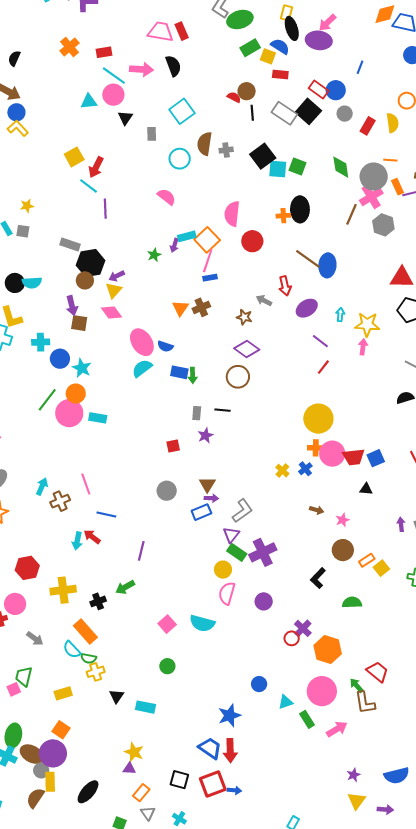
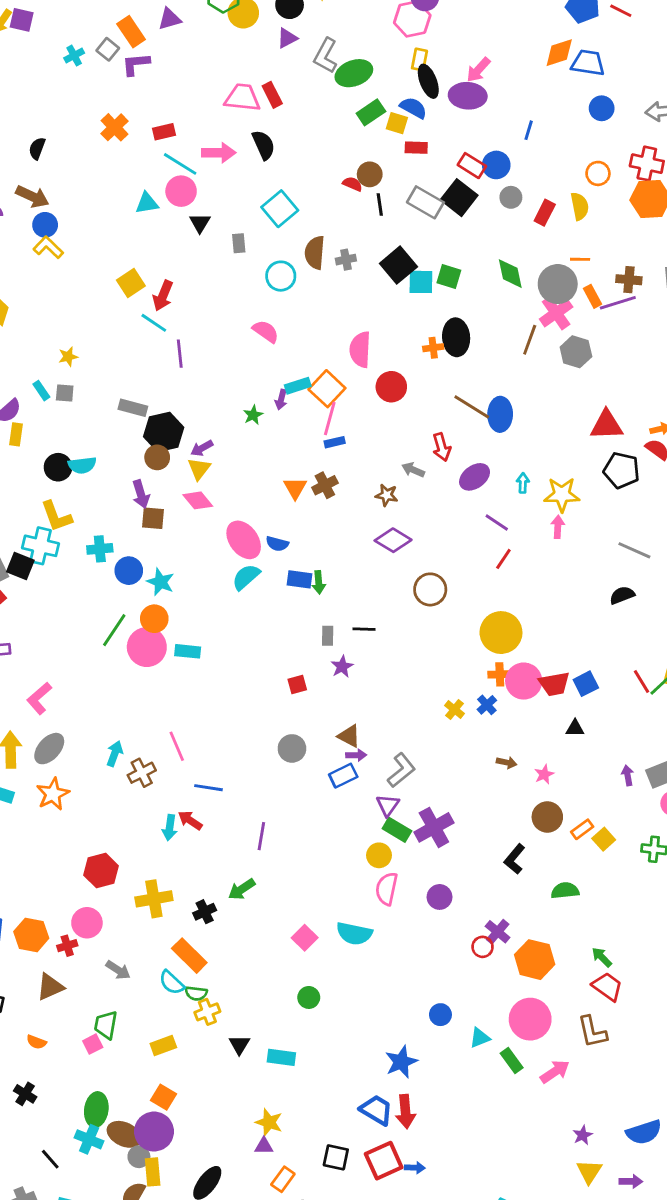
brown circle: (238, 377) -> (430, 589), moved
brown triangle: (207, 484) -> (349, 736), turned -30
green arrow: (356, 685) -> (602, 957), moved

